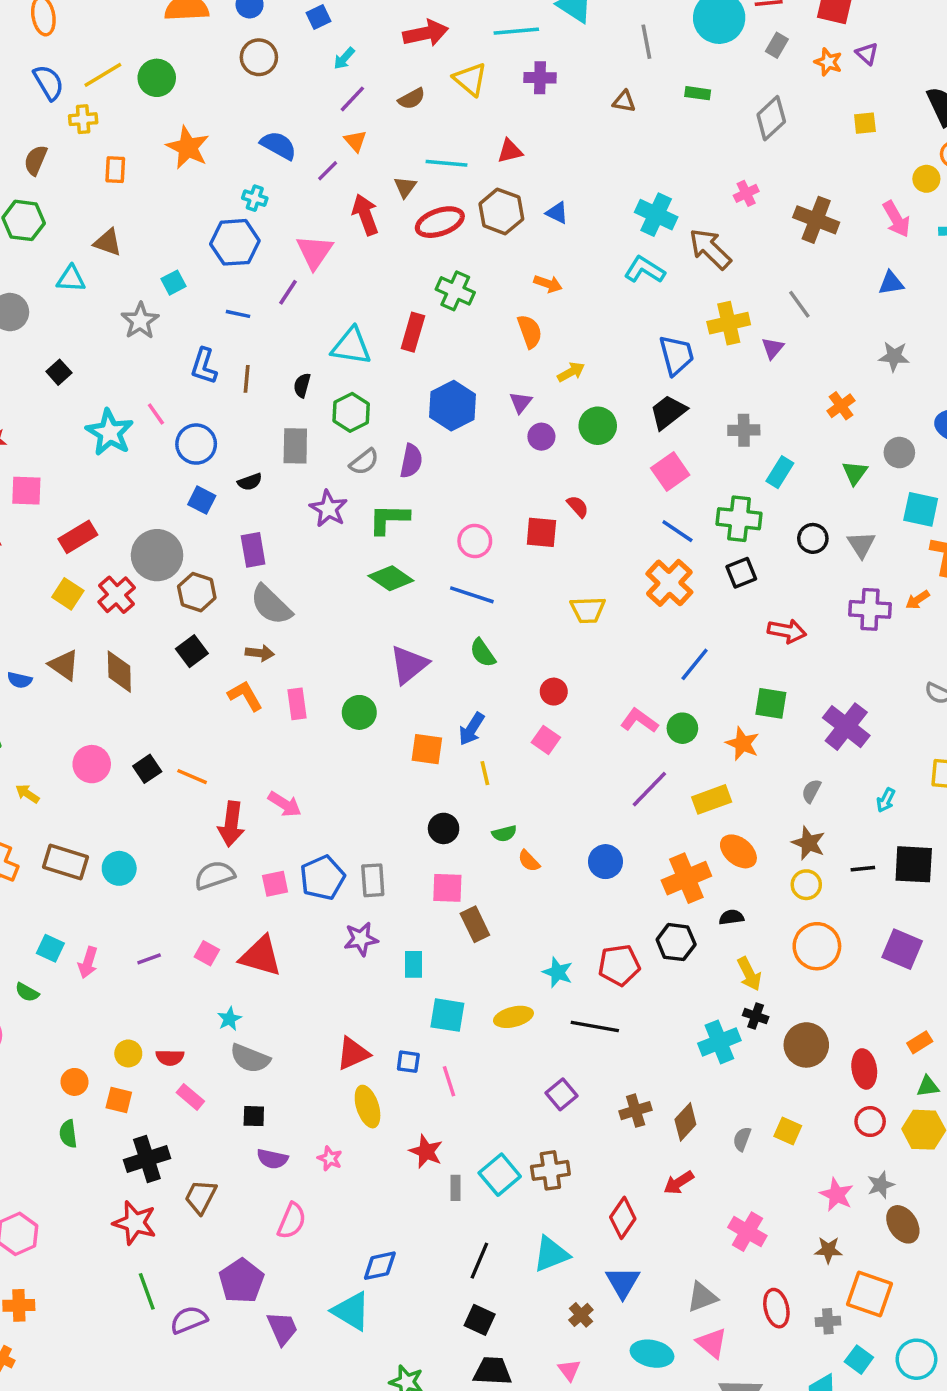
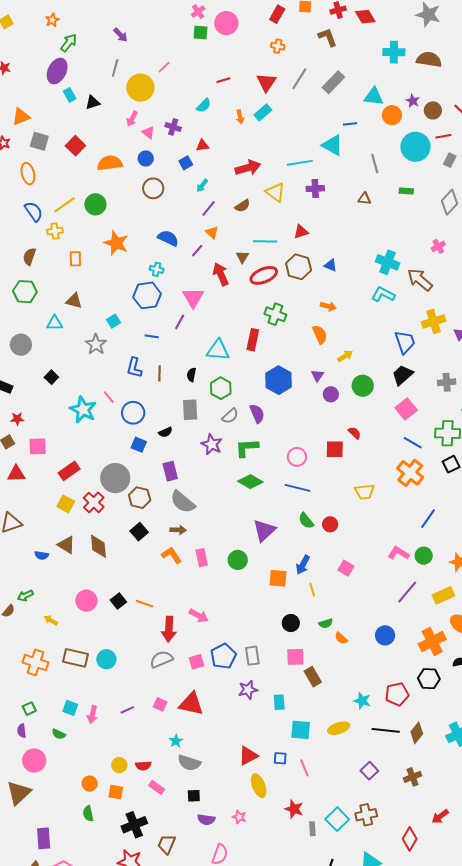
purple semicircle: (411, 461) -> (257, 414), turned -30
red circle: (554, 692) -> (330, 524), moved
brown diamond: (685, 1122) -> (417, 733), moved

